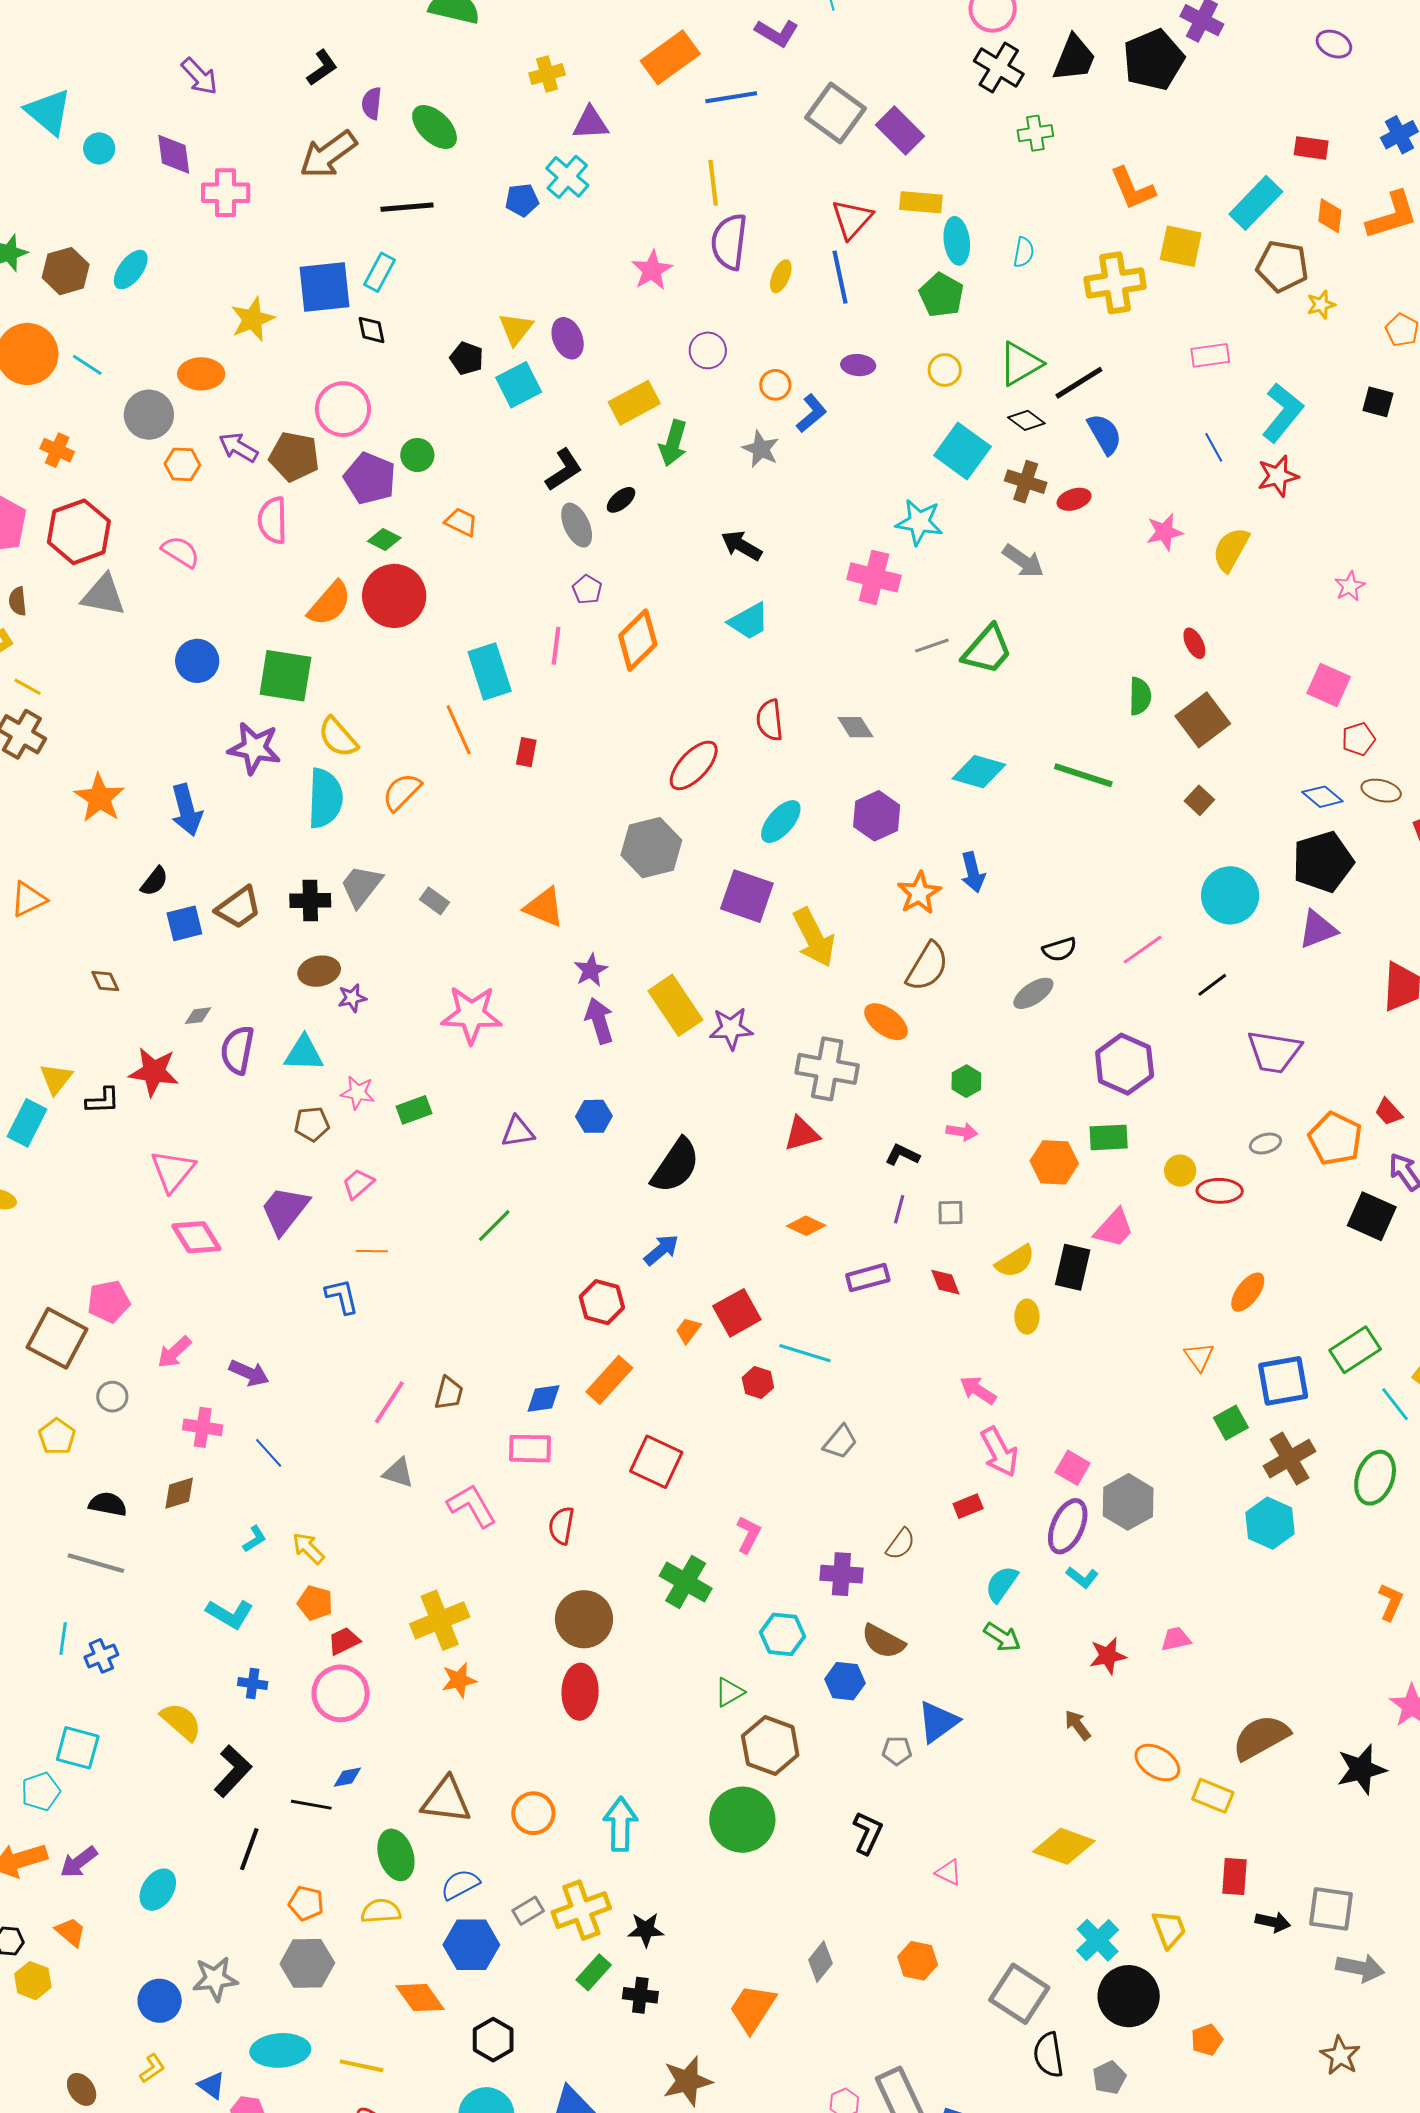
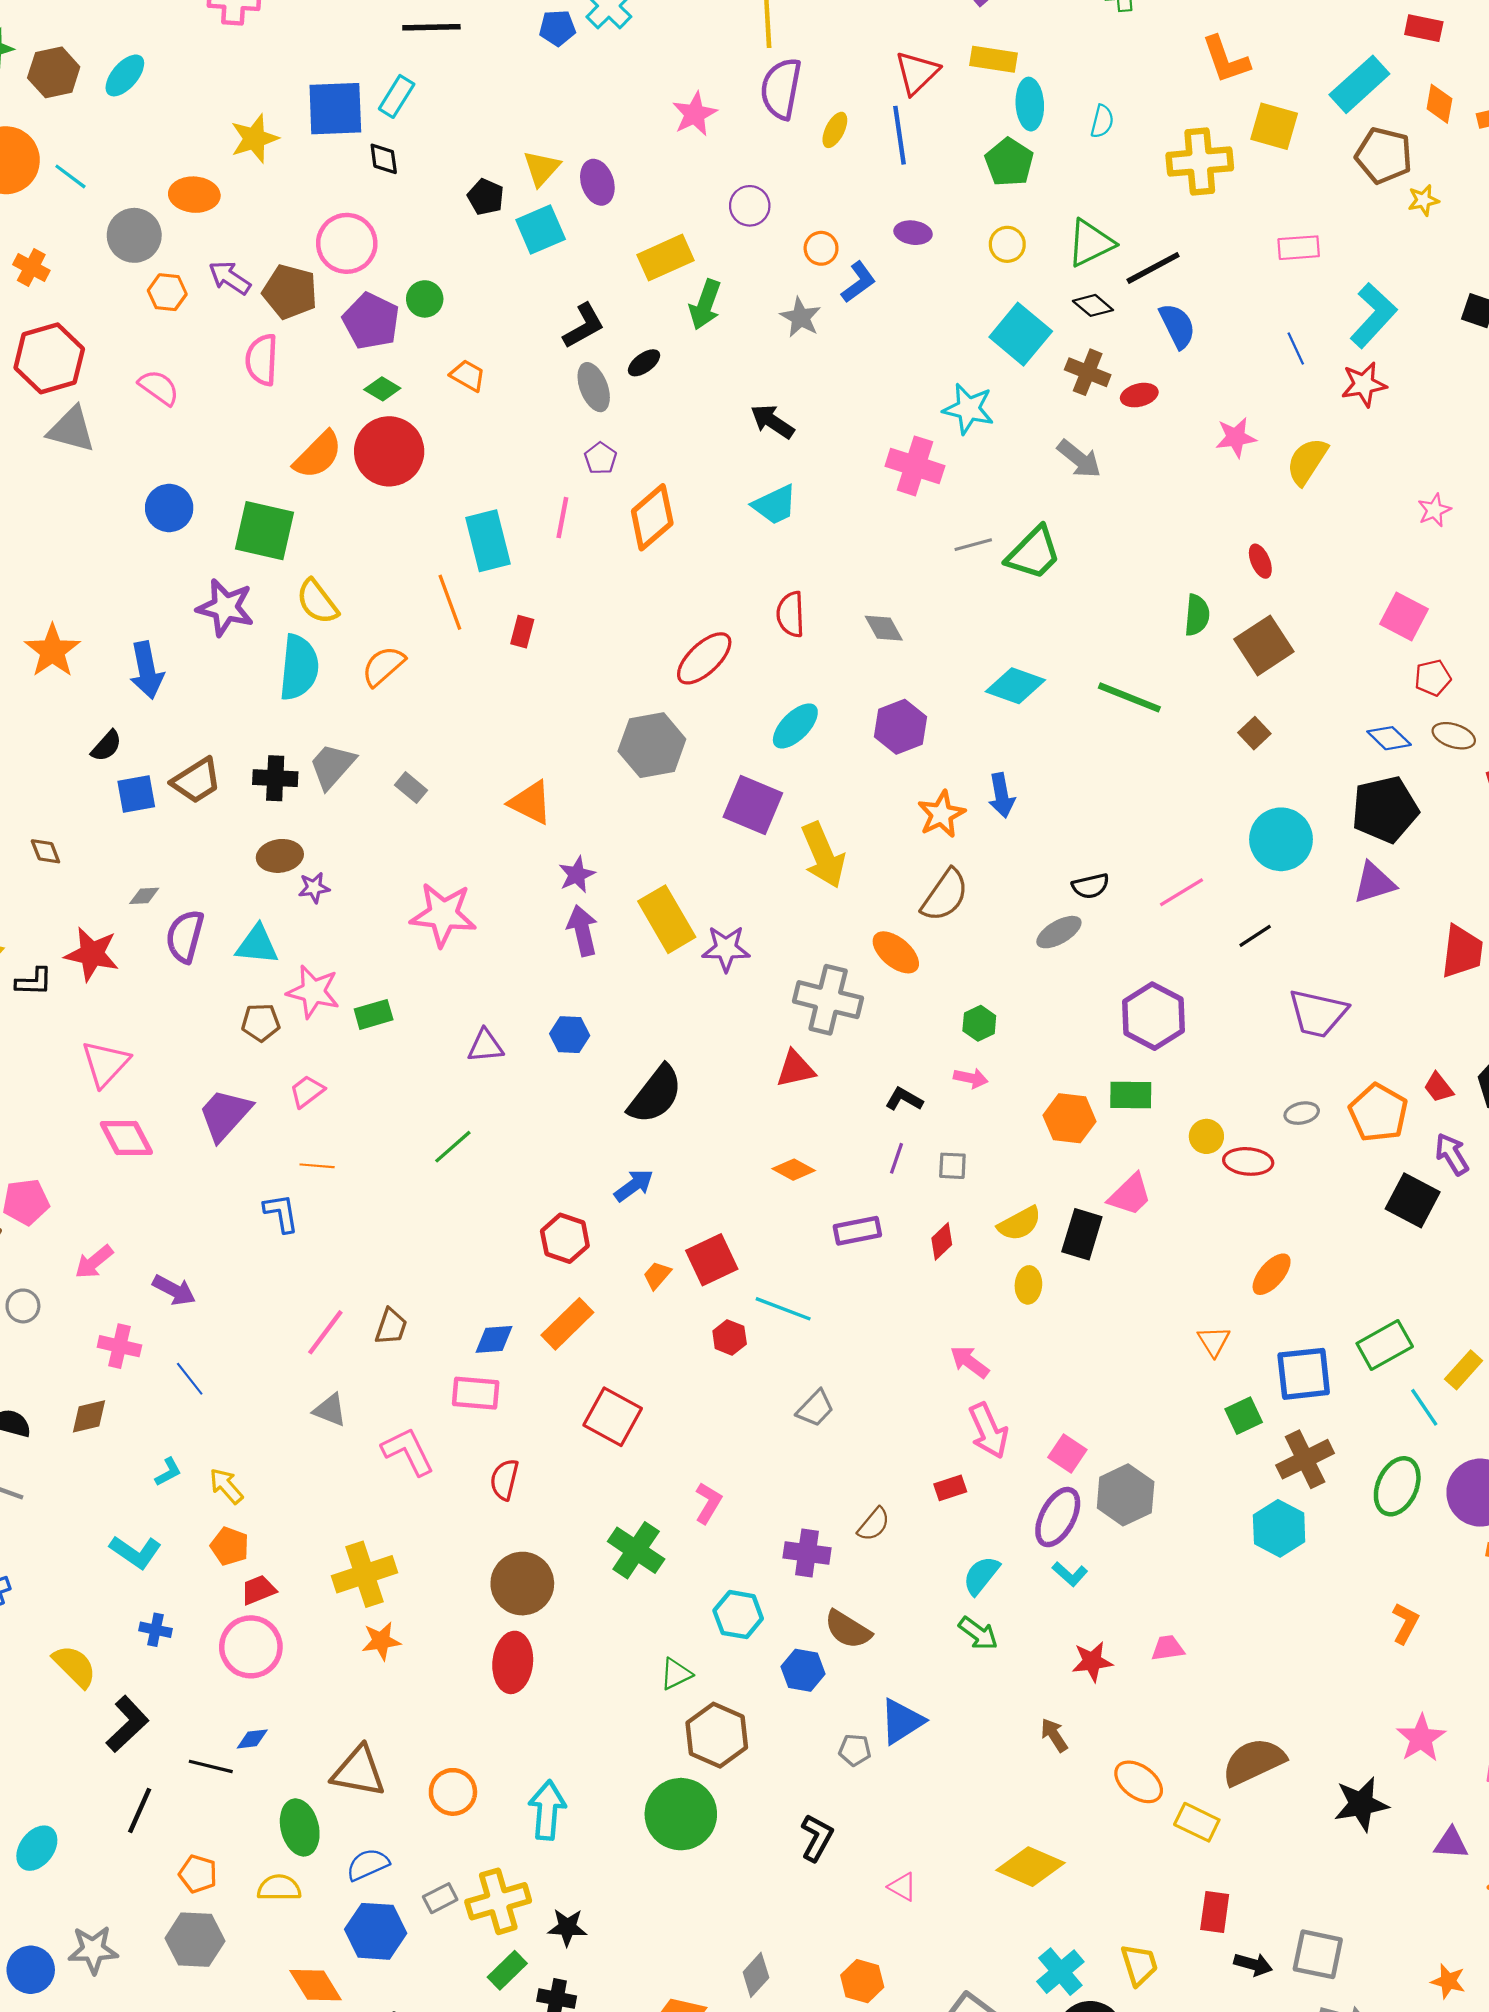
pink star: (358, 1093) -> (313, 992), size x1.4
red diamond: (945, 1282) -> (942, 1241), turned 64

